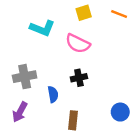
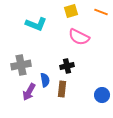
pink semicircle: (78, 44) -> (79, 37), moved
purple arrow: (20, 112) -> (29, 92), moved
brown rectangle: (73, 120) -> (62, 89), moved

